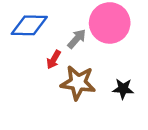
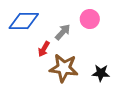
pink circle: (110, 23) -> (90, 19), size x0.6

